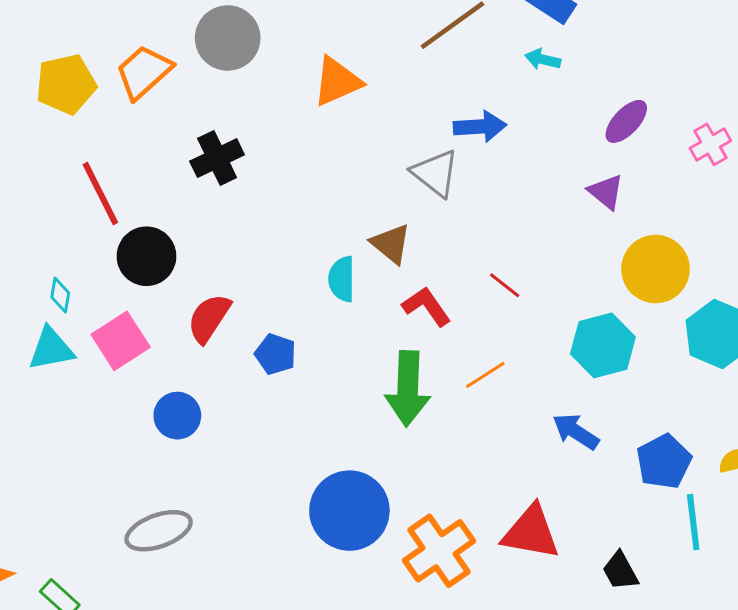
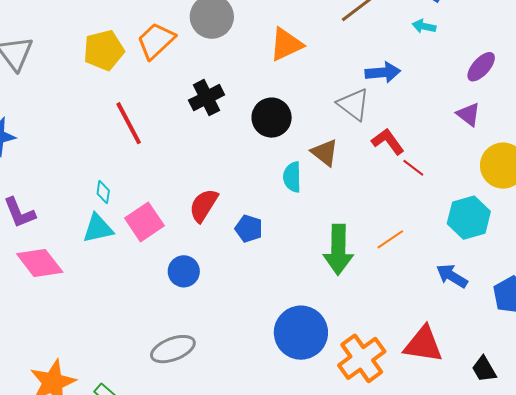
black circle: (146, 256) -> (272, 118), moved
red line: (505, 285) -> (413, 168), moved
red L-shape: (427, 306) -> (388, 141), moved

